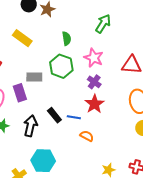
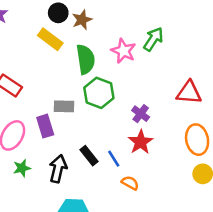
yellow rectangle: (22, 38) -> (50, 39), moved
green semicircle: (66, 39) -> (86, 59), moved, size x1.6
pink star: (94, 58) -> (123, 51), moved
blue line: (74, 117) -> (114, 159), turned 48

